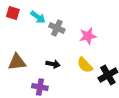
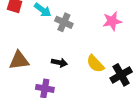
pink star: (88, 36) -> (112, 21), moved

